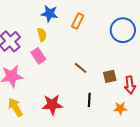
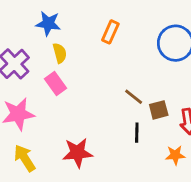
blue star: (50, 14) -> (48, 23), moved
brown line: (81, 68) -> (134, 97), moved
black line: (89, 100) -> (137, 133), moved

